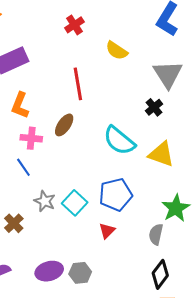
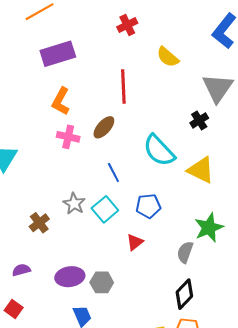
blue line: (23, 167) -> (113, 172), moved
blue pentagon: (116, 195) -> (148, 206), size x0.7

